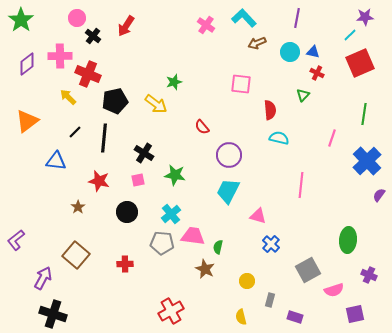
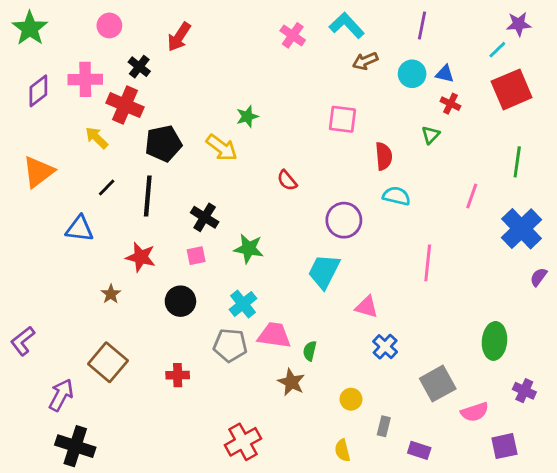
black cross: (93, 36) -> (139, 67), moved
purple circle: (229, 155) -> (344, 220), moved

